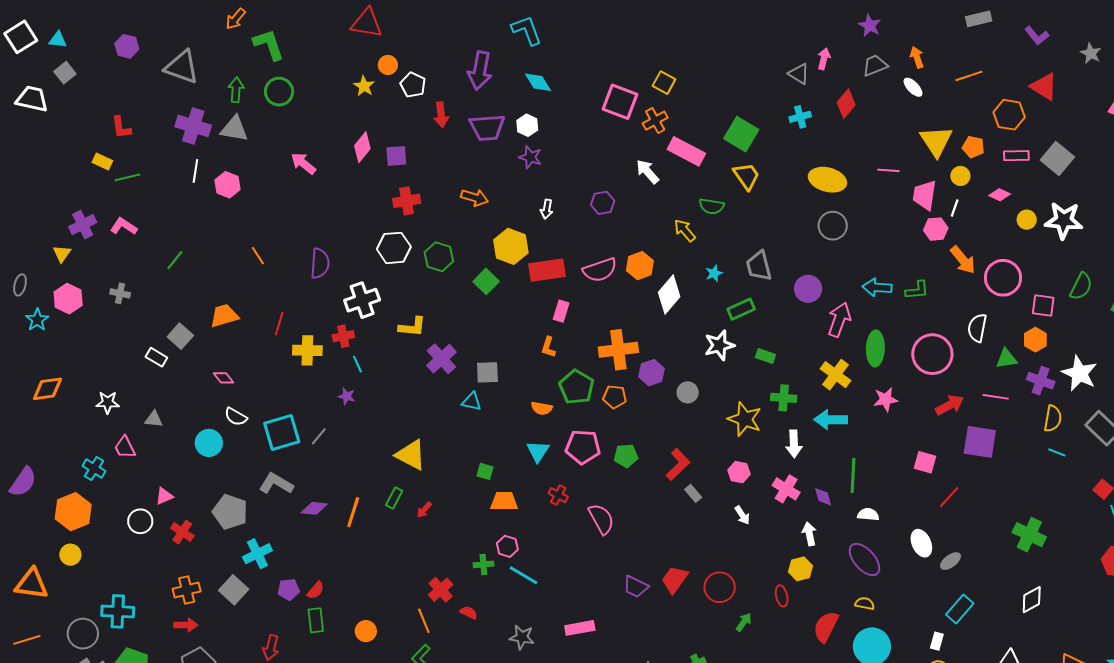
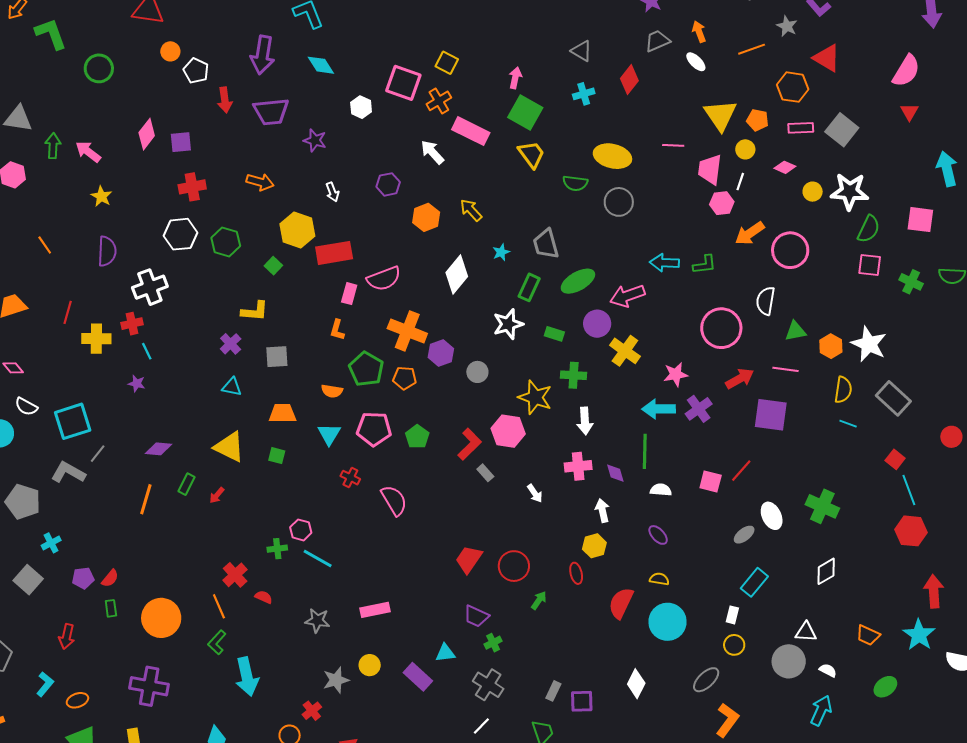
gray star: (1091, 53) -> (787, 26), moved
pink arrow: (824, 59) -> (515, 78), moved
yellow star: (364, 86) -> (101, 196), moved
green arrow: (236, 90) -> (53, 146), moved
green circle: (279, 92) -> (99, 68), moved
white hexagon: (527, 125) -> (361, 107), moved
green semicircle: (712, 206) -> (575, 183), moved
white arrow: (547, 209) -> (332, 192), turned -30
orange arrow: (963, 260) -> (750, 233), turned 96
orange hexagon: (640, 266) -> (426, 217), moved
pink semicircle: (600, 270) -> (384, 279), moved
green square: (486, 281) -> (273, 266), size x0.7
green semicircle: (1081, 286) -> (869, 229), moved
purple circle: (808, 289) -> (597, 324), moved
pink square: (1043, 306) -> (870, 265), moved
green rectangle: (741, 309) -> (529, 287), turned -40
pink arrow: (839, 320) -> (627, 296), turned -128
yellow L-shape: (412, 327) -> (255, 311), moved
orange hexagon: (1035, 340) -> (831, 346), moved
green ellipse: (875, 348) -> (578, 281), moved, turned 60
orange cross: (618, 350) -> (407, 331), turned 30
purple cross: (441, 359) -> (231, 344), size x0.7
purple cross: (1041, 381) -> (699, 409), moved, turned 36
cyan triangle: (472, 402) -> (232, 387), moved
cyan arrow: (831, 420) -> (659, 409), moved
gray line: (319, 436) -> (98, 454), moved
yellow triangle: (411, 455) -> (229, 447), moved
green pentagon: (626, 456) -> (417, 437), turned -30
pink square: (925, 462) -> (711, 482), moved
pink hexagon: (739, 472) -> (508, 431), moved, size x1.5
pink cross: (786, 489) -> (578, 466), turned -36
orange trapezoid: (504, 501) -> (283, 413), moved
purple diamond: (314, 508) -> (158, 449), moved
white ellipse: (921, 543) -> (772, 516), moved
cyan cross: (257, 554) -> (51, 543), size x0.7
purple ellipse: (864, 559) -> (658, 535), size x0.6
purple trapezoid: (636, 587) -> (476, 616), moved
green rectangle: (316, 620) -> (111, 608), size x0.7
orange circle: (366, 631) -> (161, 618), size x1.8

